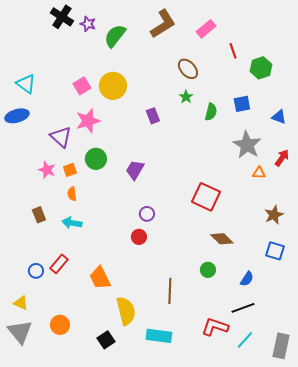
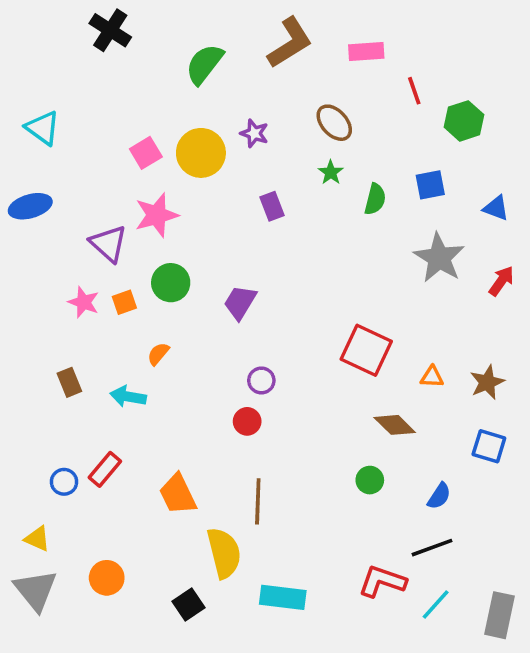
purple star: (88, 24) -> (254, 133), moved
pink rectangle: (206, 29) -> (366, 52), turned 36
cyan triangle: (26, 84) -> (43, 128), moved
orange triangle: (259, 173) -> (432, 377), moved
orange semicircle: (72, 194) -> (158, 354), moved, turned 48
brown line: (170, 291) -> (258, 501), moved

